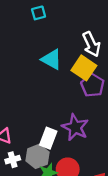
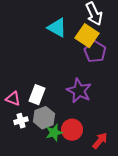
white rectangle: (48, 138) -> (37, 95), moved

